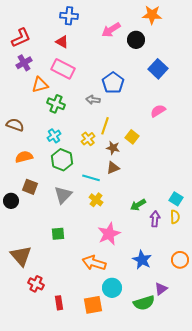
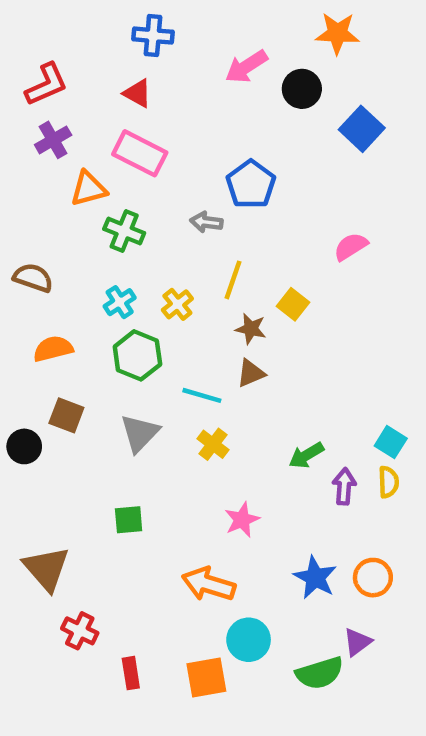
blue square: (158, 69) -> (362, 129), moved
yellow cross: (88, 139) -> (177, 304), moved
pink star: (109, 234) -> (242, 520), size x0.7
orange circle: (180, 260) -> (373, 578), moved

